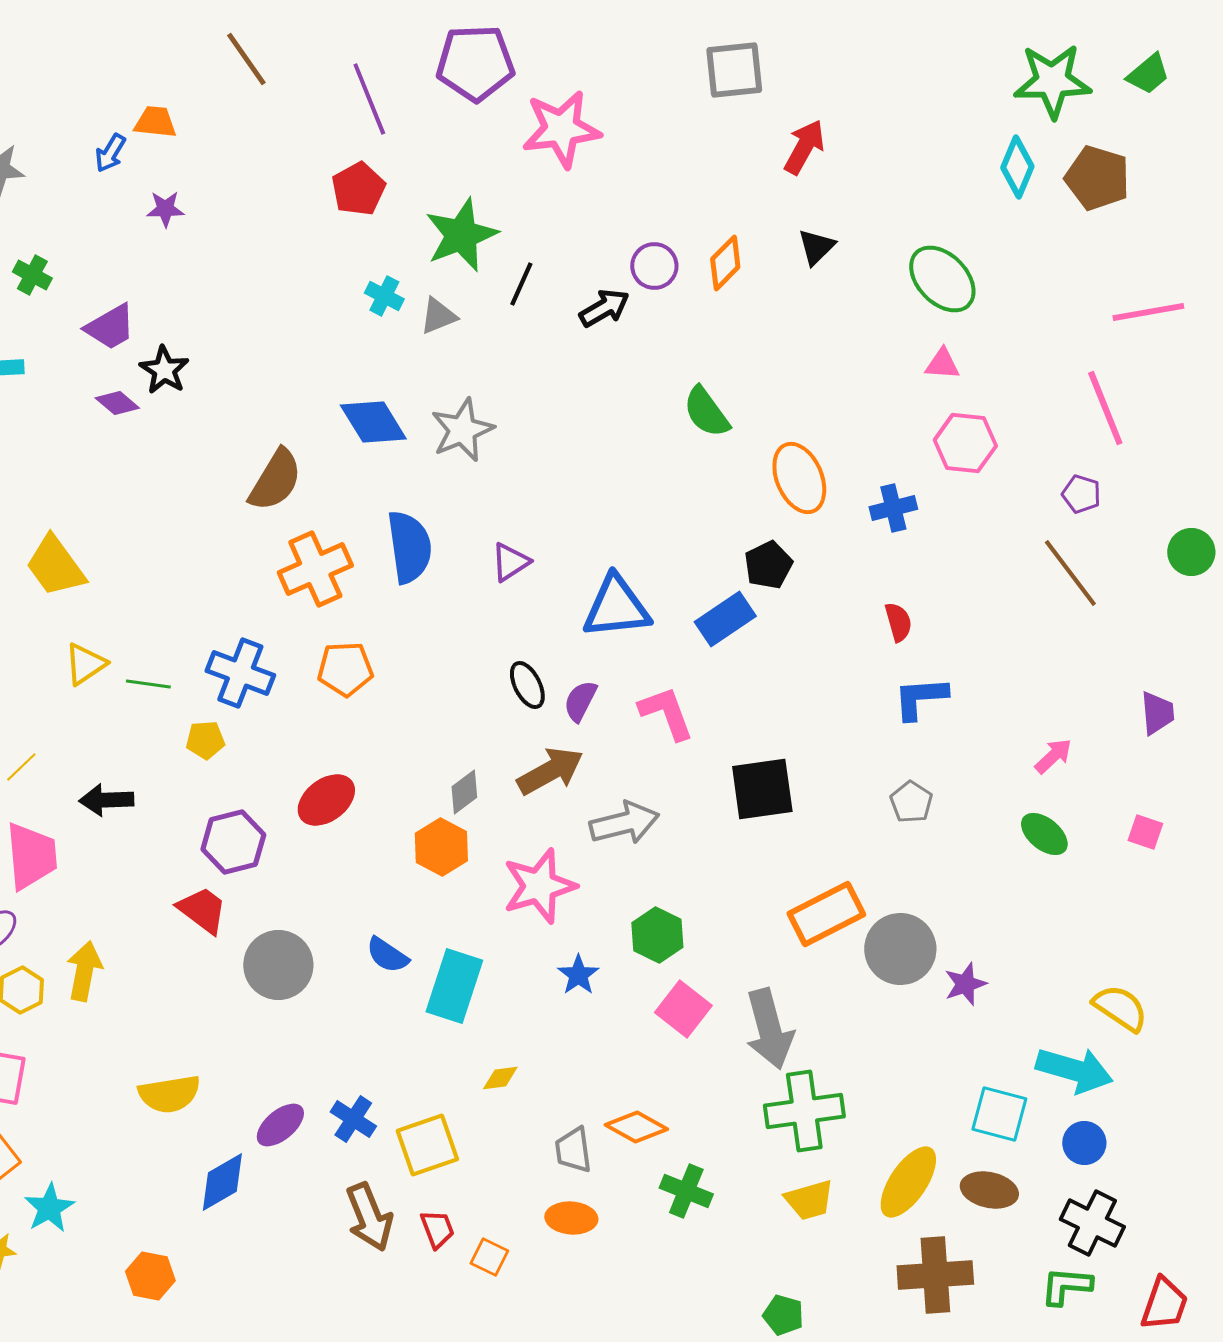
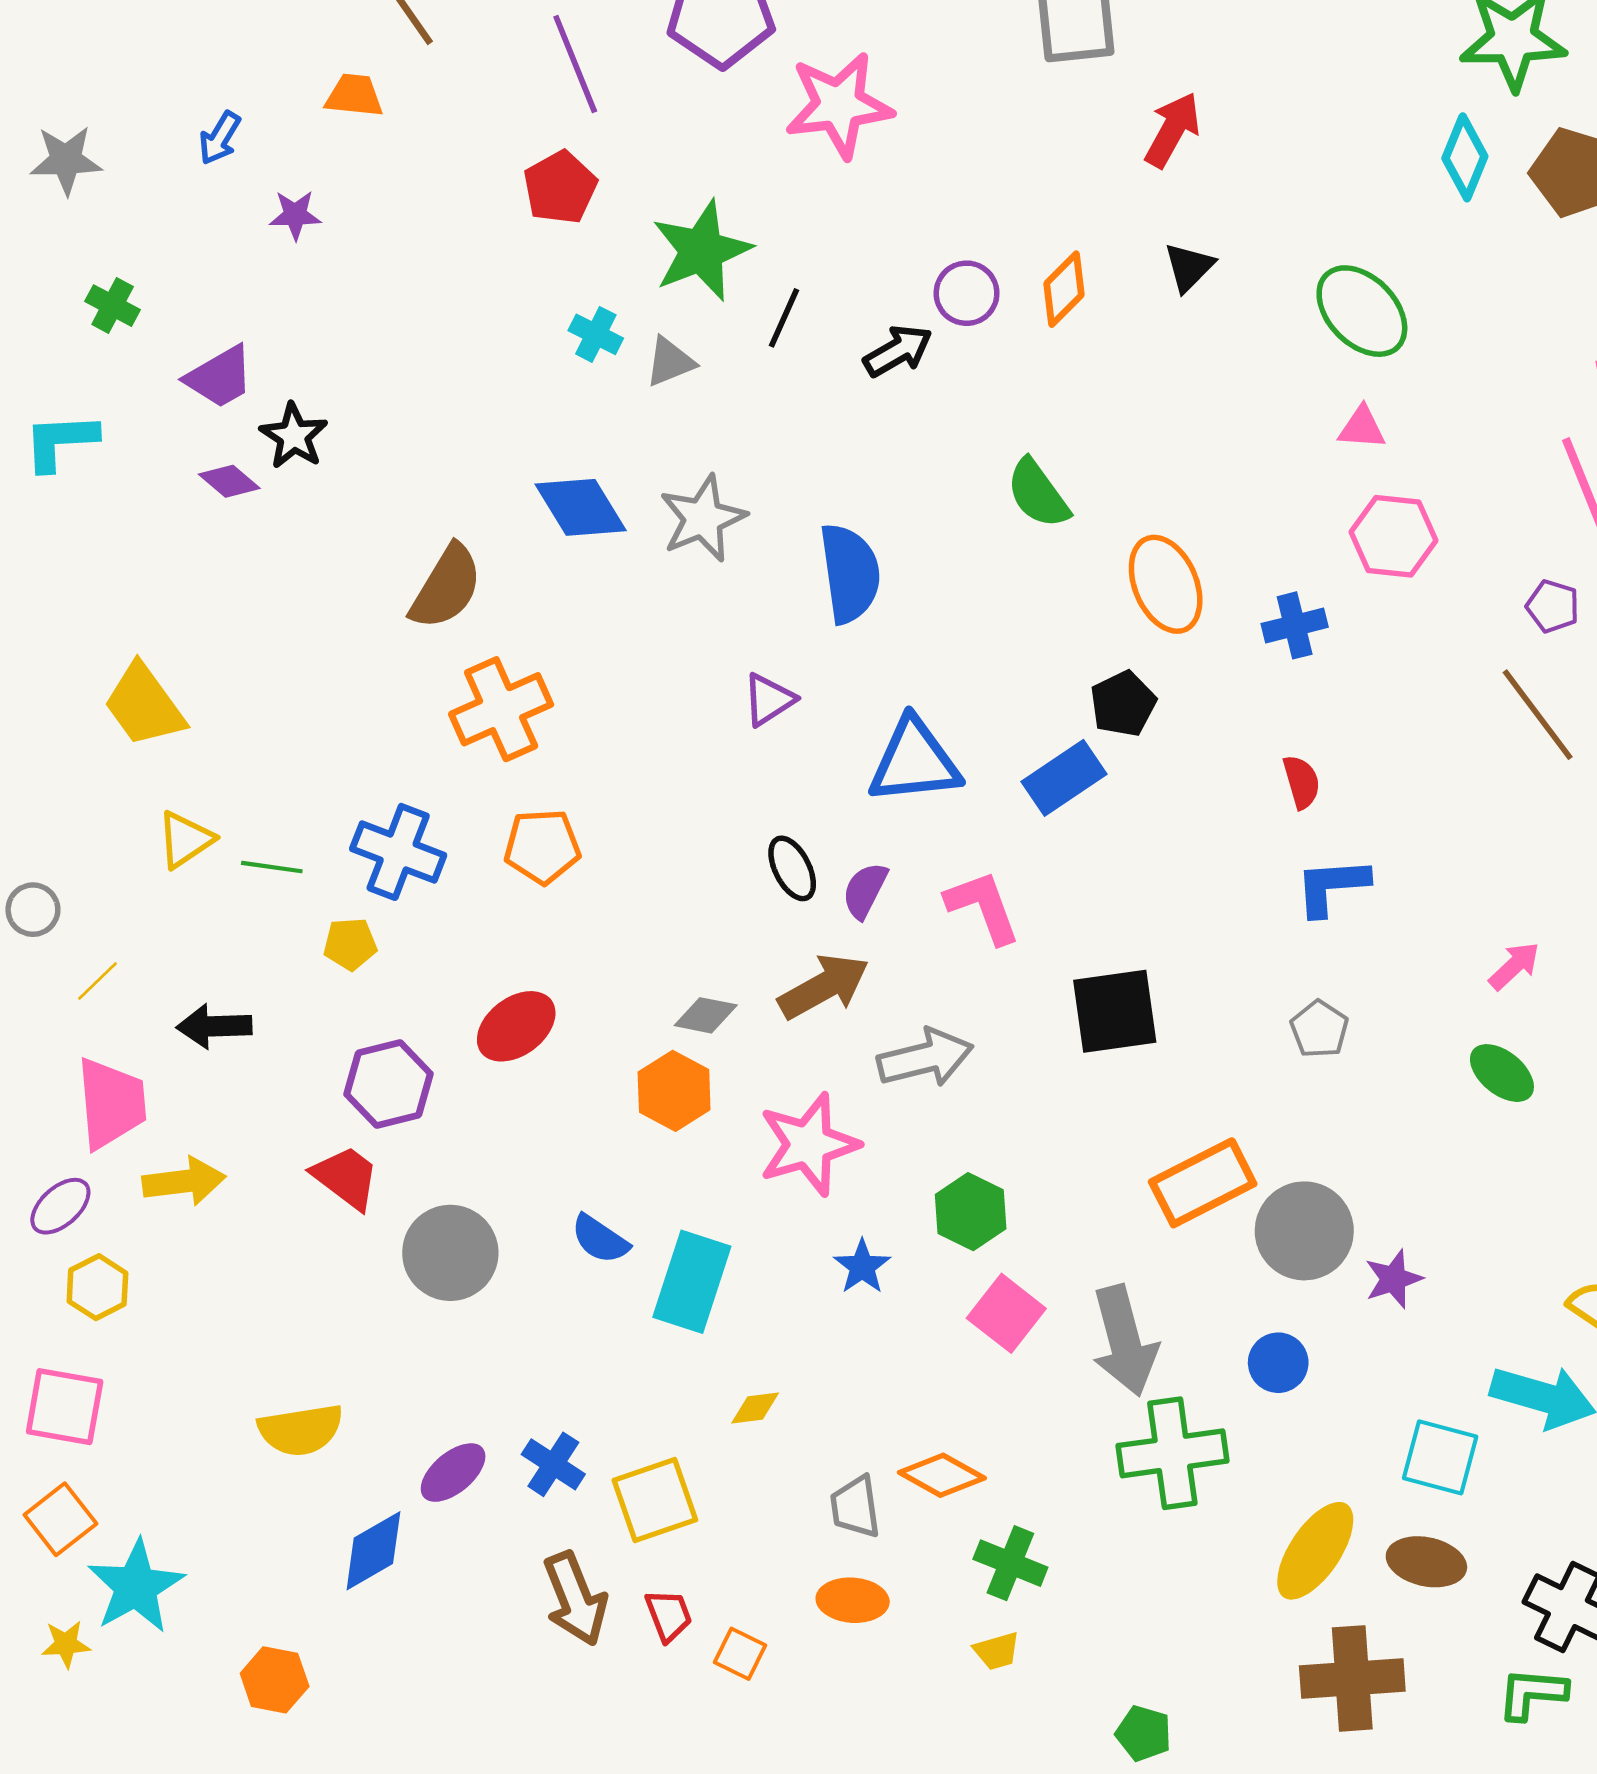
orange trapezoid: (155, 122) -> (354, 96), moved
blue semicircle: (409, 547) -> (850, 573), moved
gray diamond: (464, 792) -> (706, 1015), turned 48
yellow arrow: (84, 971) -> (184, 1181), moved, turned 72
blue circle: (1084, 1143) -> (1278, 1363), moved
yellow trapezoid: (809, 1200) -> (997, 1651), moved, size x0.7
cyan star: (49, 1208) -> (136, 1586), size x1.4

